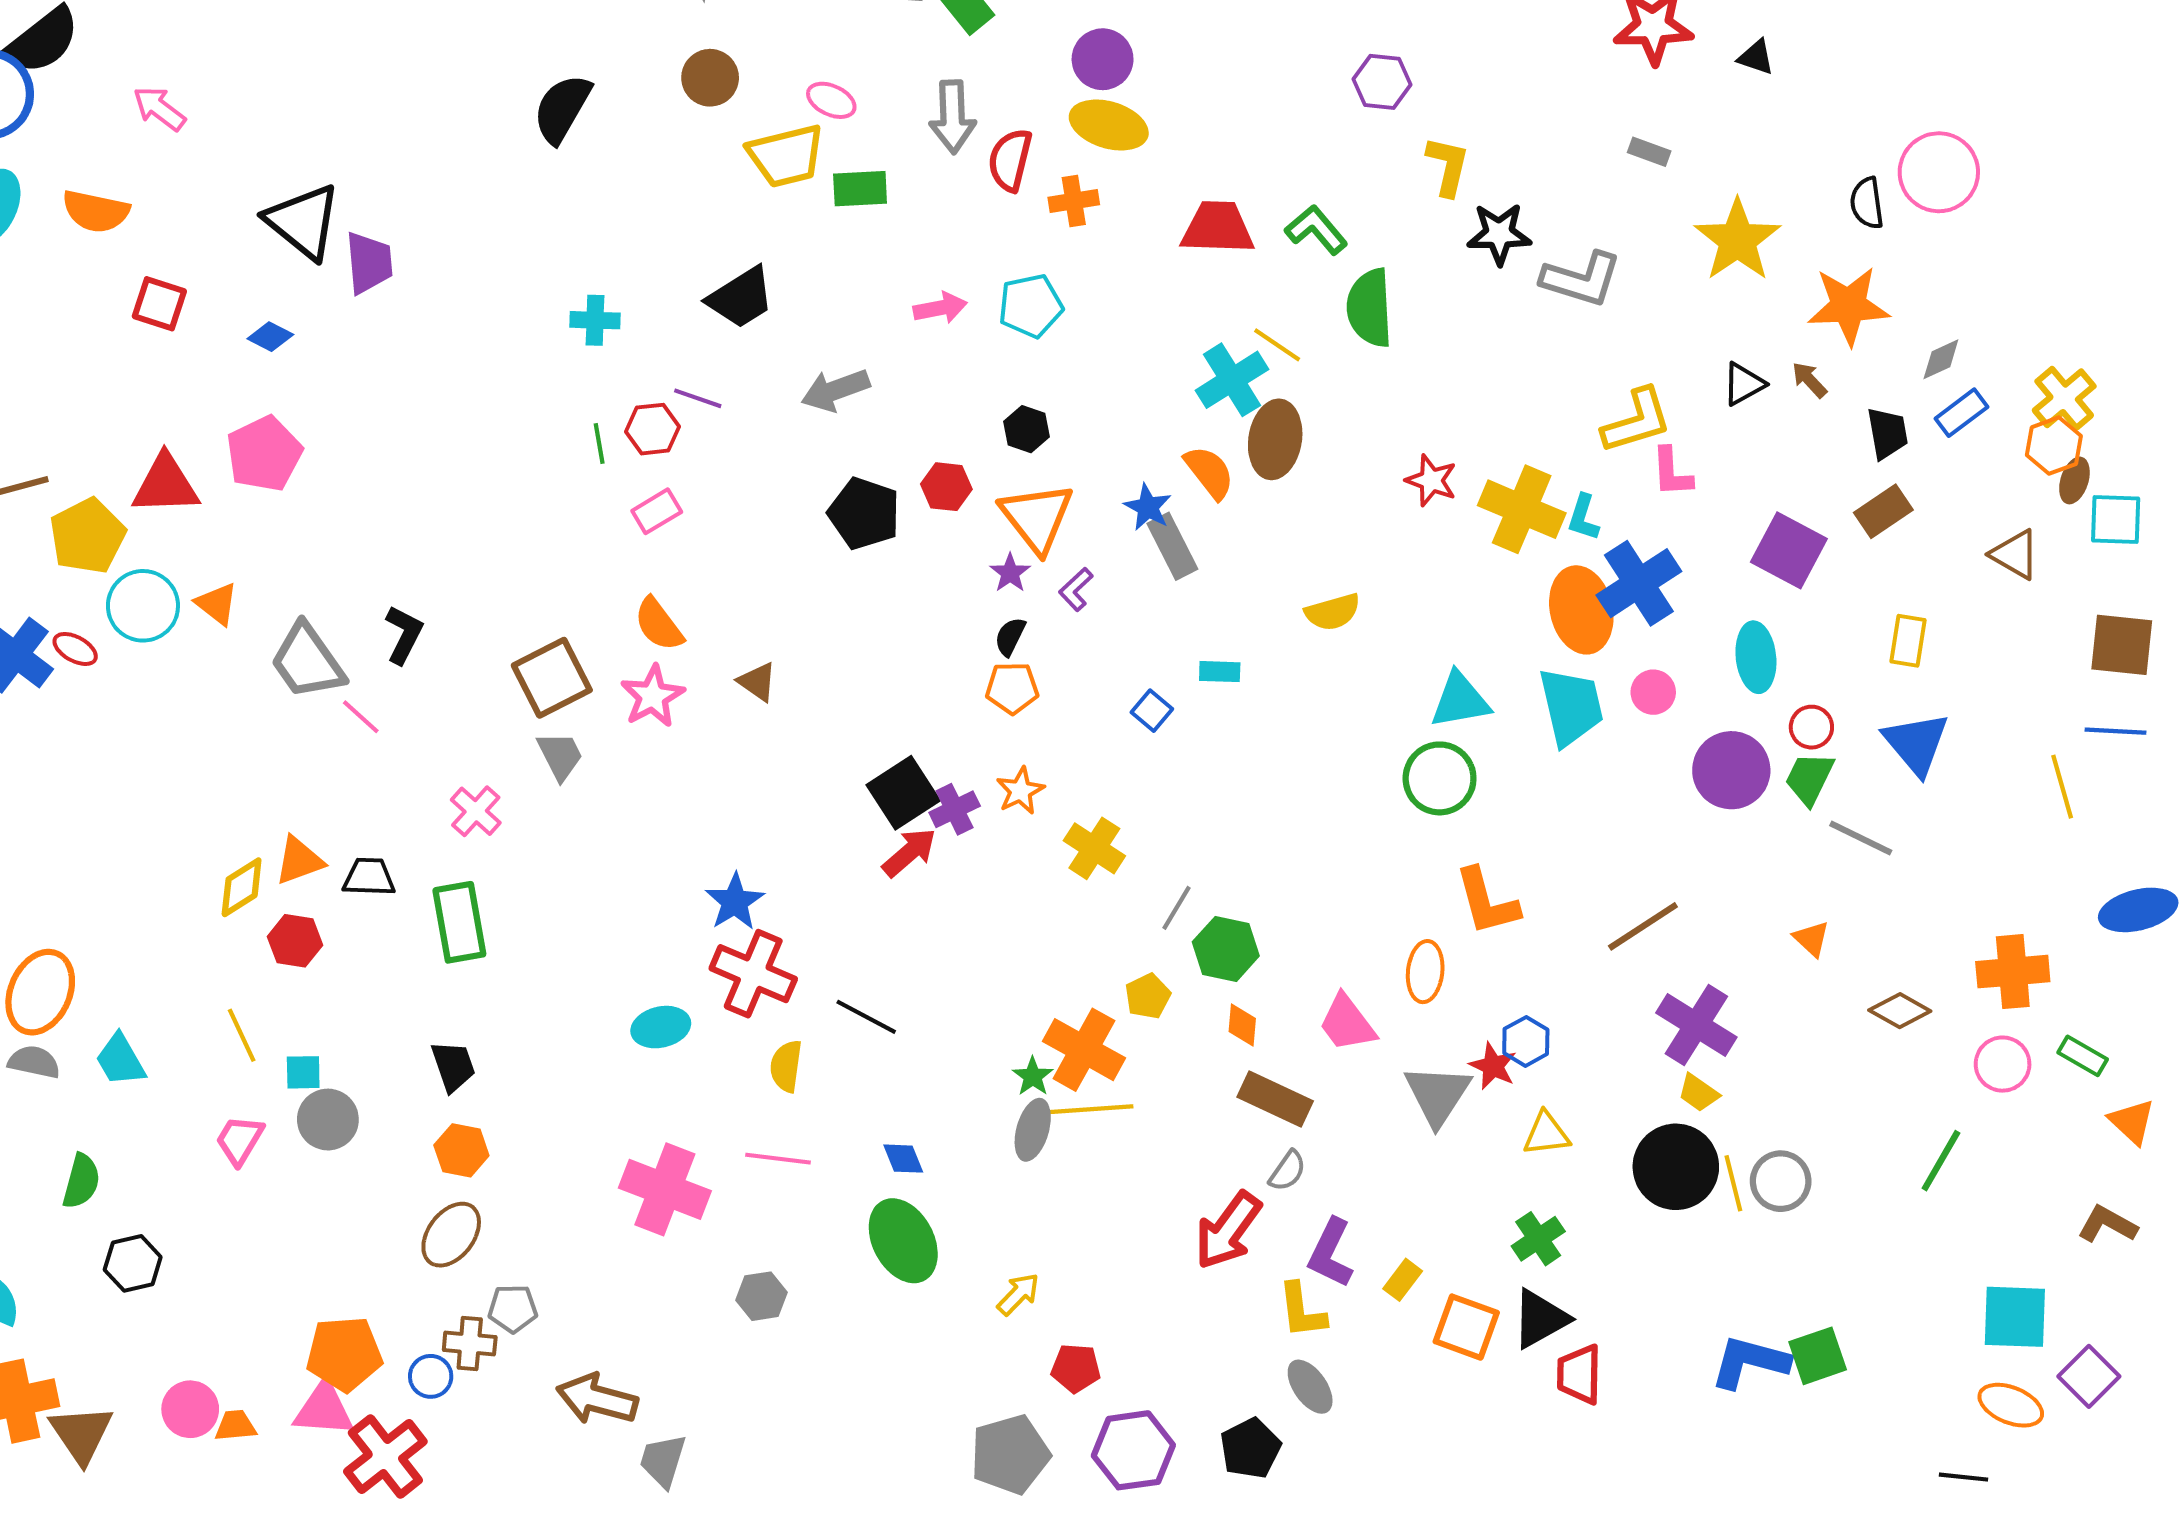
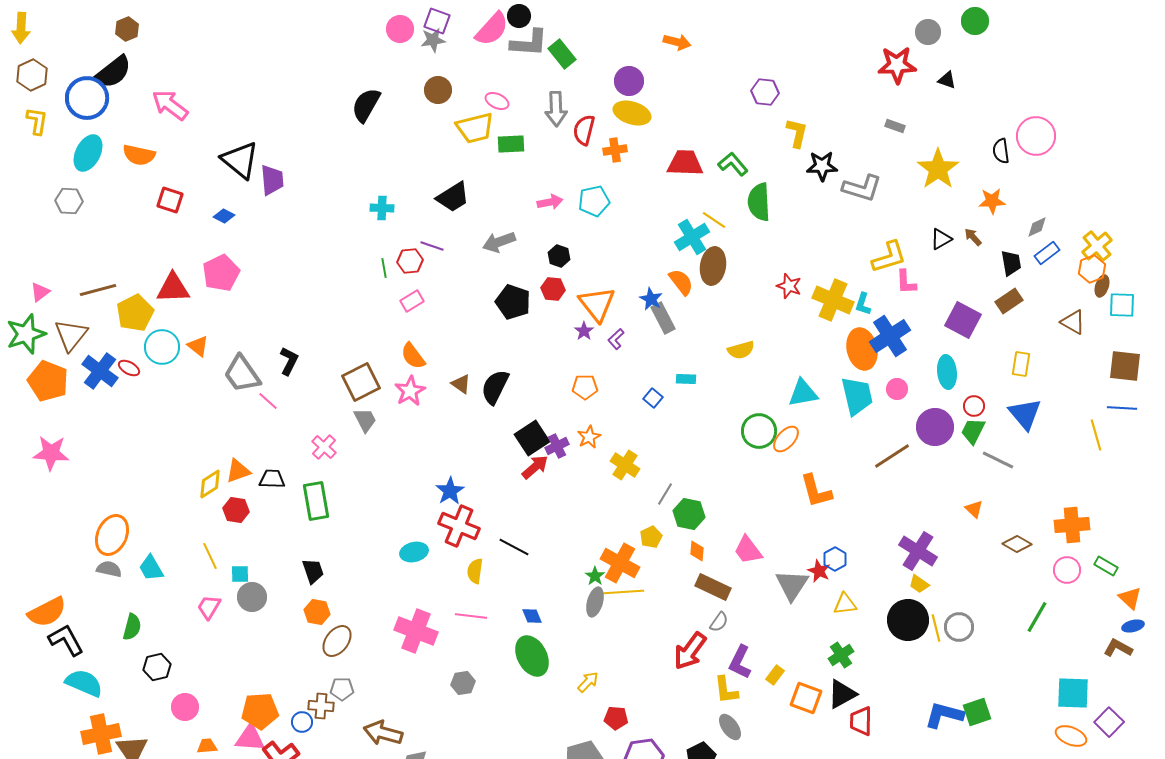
pink arrow: (159, 109) -> (170, 105), size x1.4
orange star: (1848, 306) -> (992, 201), size x0.7
black hexagon: (1027, 429) -> (559, 256), moved
black semicircle: (1010, 637) -> (495, 387), moved, size x1.8
green circle: (1440, 778) -> (759, 431), moved
blue ellipse: (2138, 910) -> (1133, 626), moved, size x0.6
brown line: (1643, 926) -> (892, 456), moved
orange ellipse: (1425, 972) -> (786, 439), moved, turned 36
brown ellipse: (451, 1235) -> (337, 641), moved
pink circle: (190, 1409) -> (185, 707), moved

